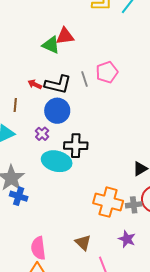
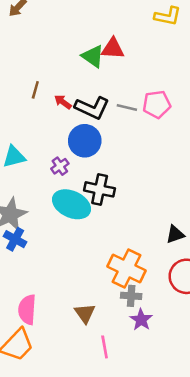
gray line: (84, 79) -> (127, 107), turned -70
brown line: (15, 105) -> (35, 90), moved
gray cross: (134, 205) -> (131, 296), moved

